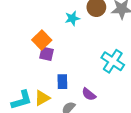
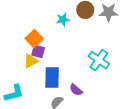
blue rectangle: (62, 82) -> (52, 77), size x1.5
yellow triangle: (42, 98) -> (31, 61), moved

